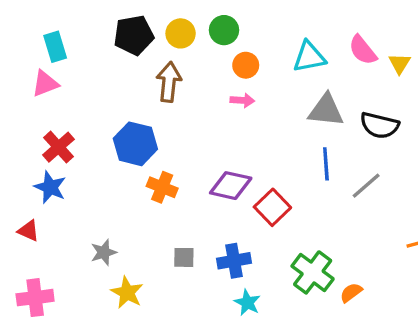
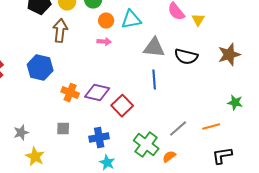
cyan triangle: (309, 57) -> (131, 20), moved
gray line: (366, 186) -> (178, 129), moved
orange cross: (162, 187) -> (70, 93), moved
gray square: (184, 257) -> (63, 129), moved

